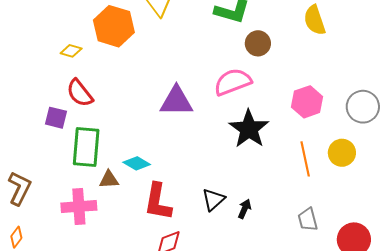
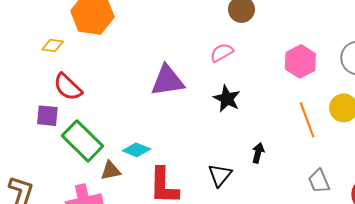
pink semicircle: (233, 82) -> (222, 52), size x0.6
black star: (249, 129) -> (227, 99), moved, size x0.7
green rectangle: (86, 147) -> (82, 141), turned -42
black arrow: (245, 209) -> (258, 153), moved

